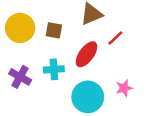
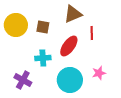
red line: (115, 38) -> (92, 33), turned -48
purple cross: (20, 77) -> (23, 80), moved

